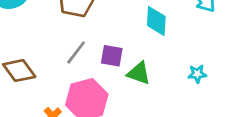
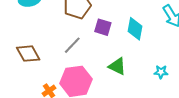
purple square: (112, 56) -> (103, 27), moved

